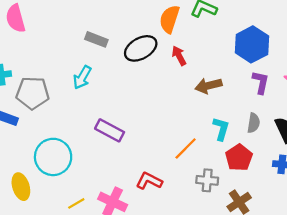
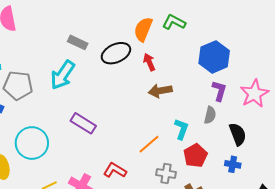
cyan arrow: (82, 77) -> (63, 75), size x1.4
brown arrow: (208, 86) -> (160, 91), moved
gray semicircle: (254, 123) -> (210, 115), moved

